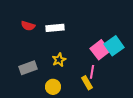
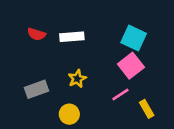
cyan square: (114, 46) -> (134, 38), moved, turned -30
pink line: (92, 72) -> (120, 94), turned 48
yellow rectangle: (87, 83) -> (147, 109), moved

